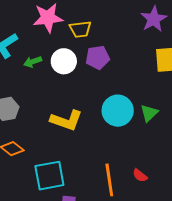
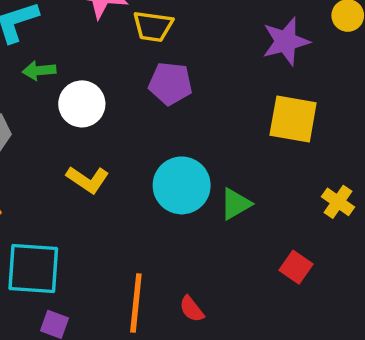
white circle: (64, 61) -> (82, 104), moved
green arrow: (33, 62) -> (39, 71), moved
yellow L-shape: (66, 120) -> (88, 179), size x0.7

